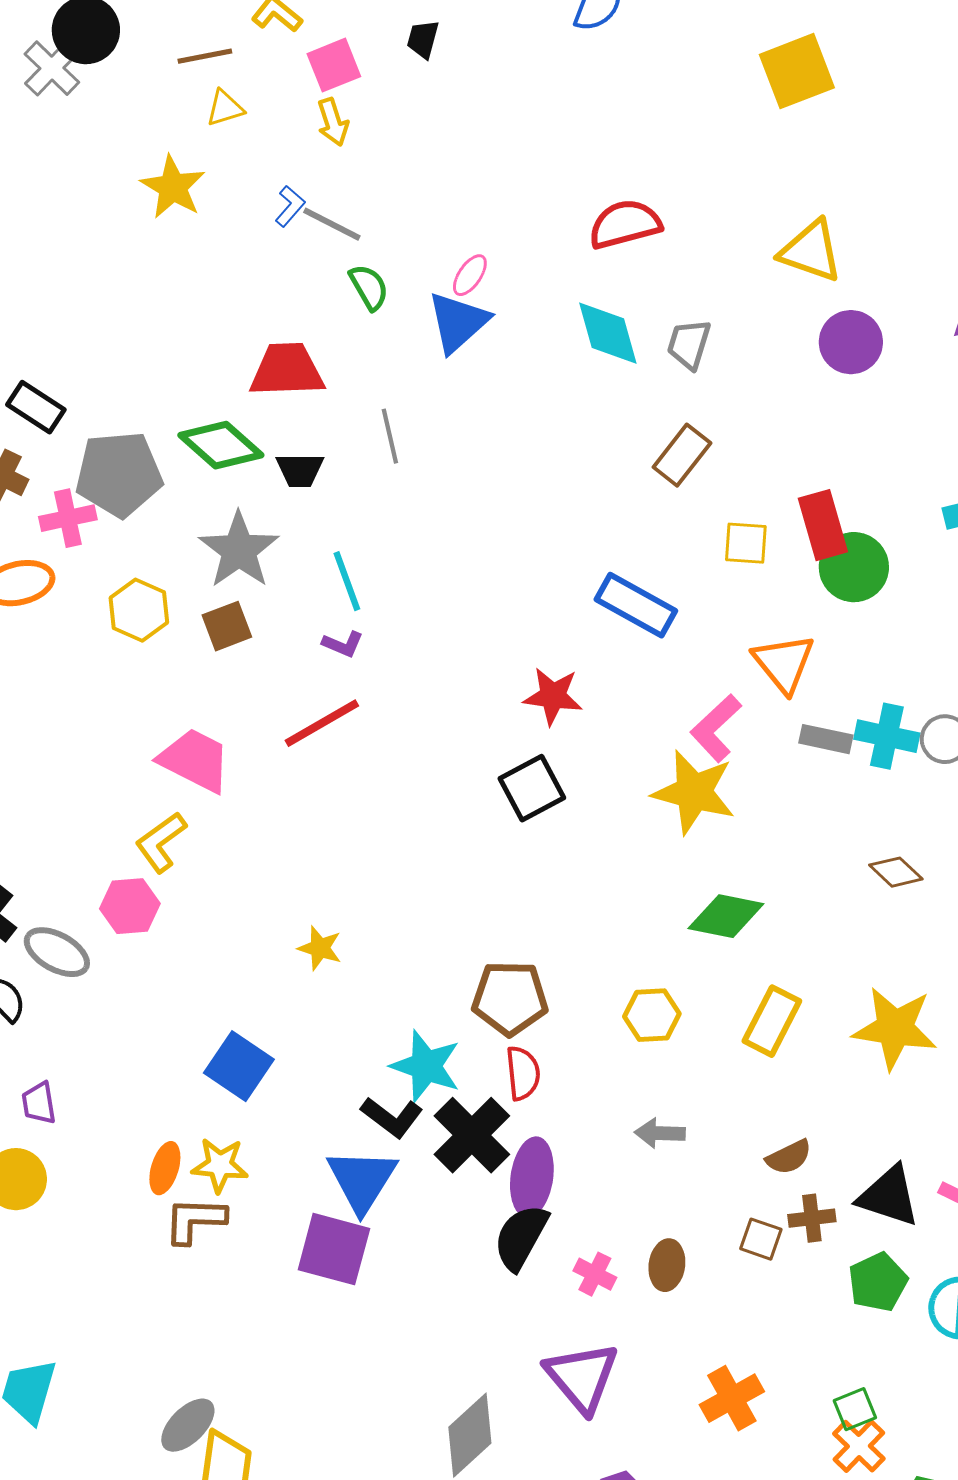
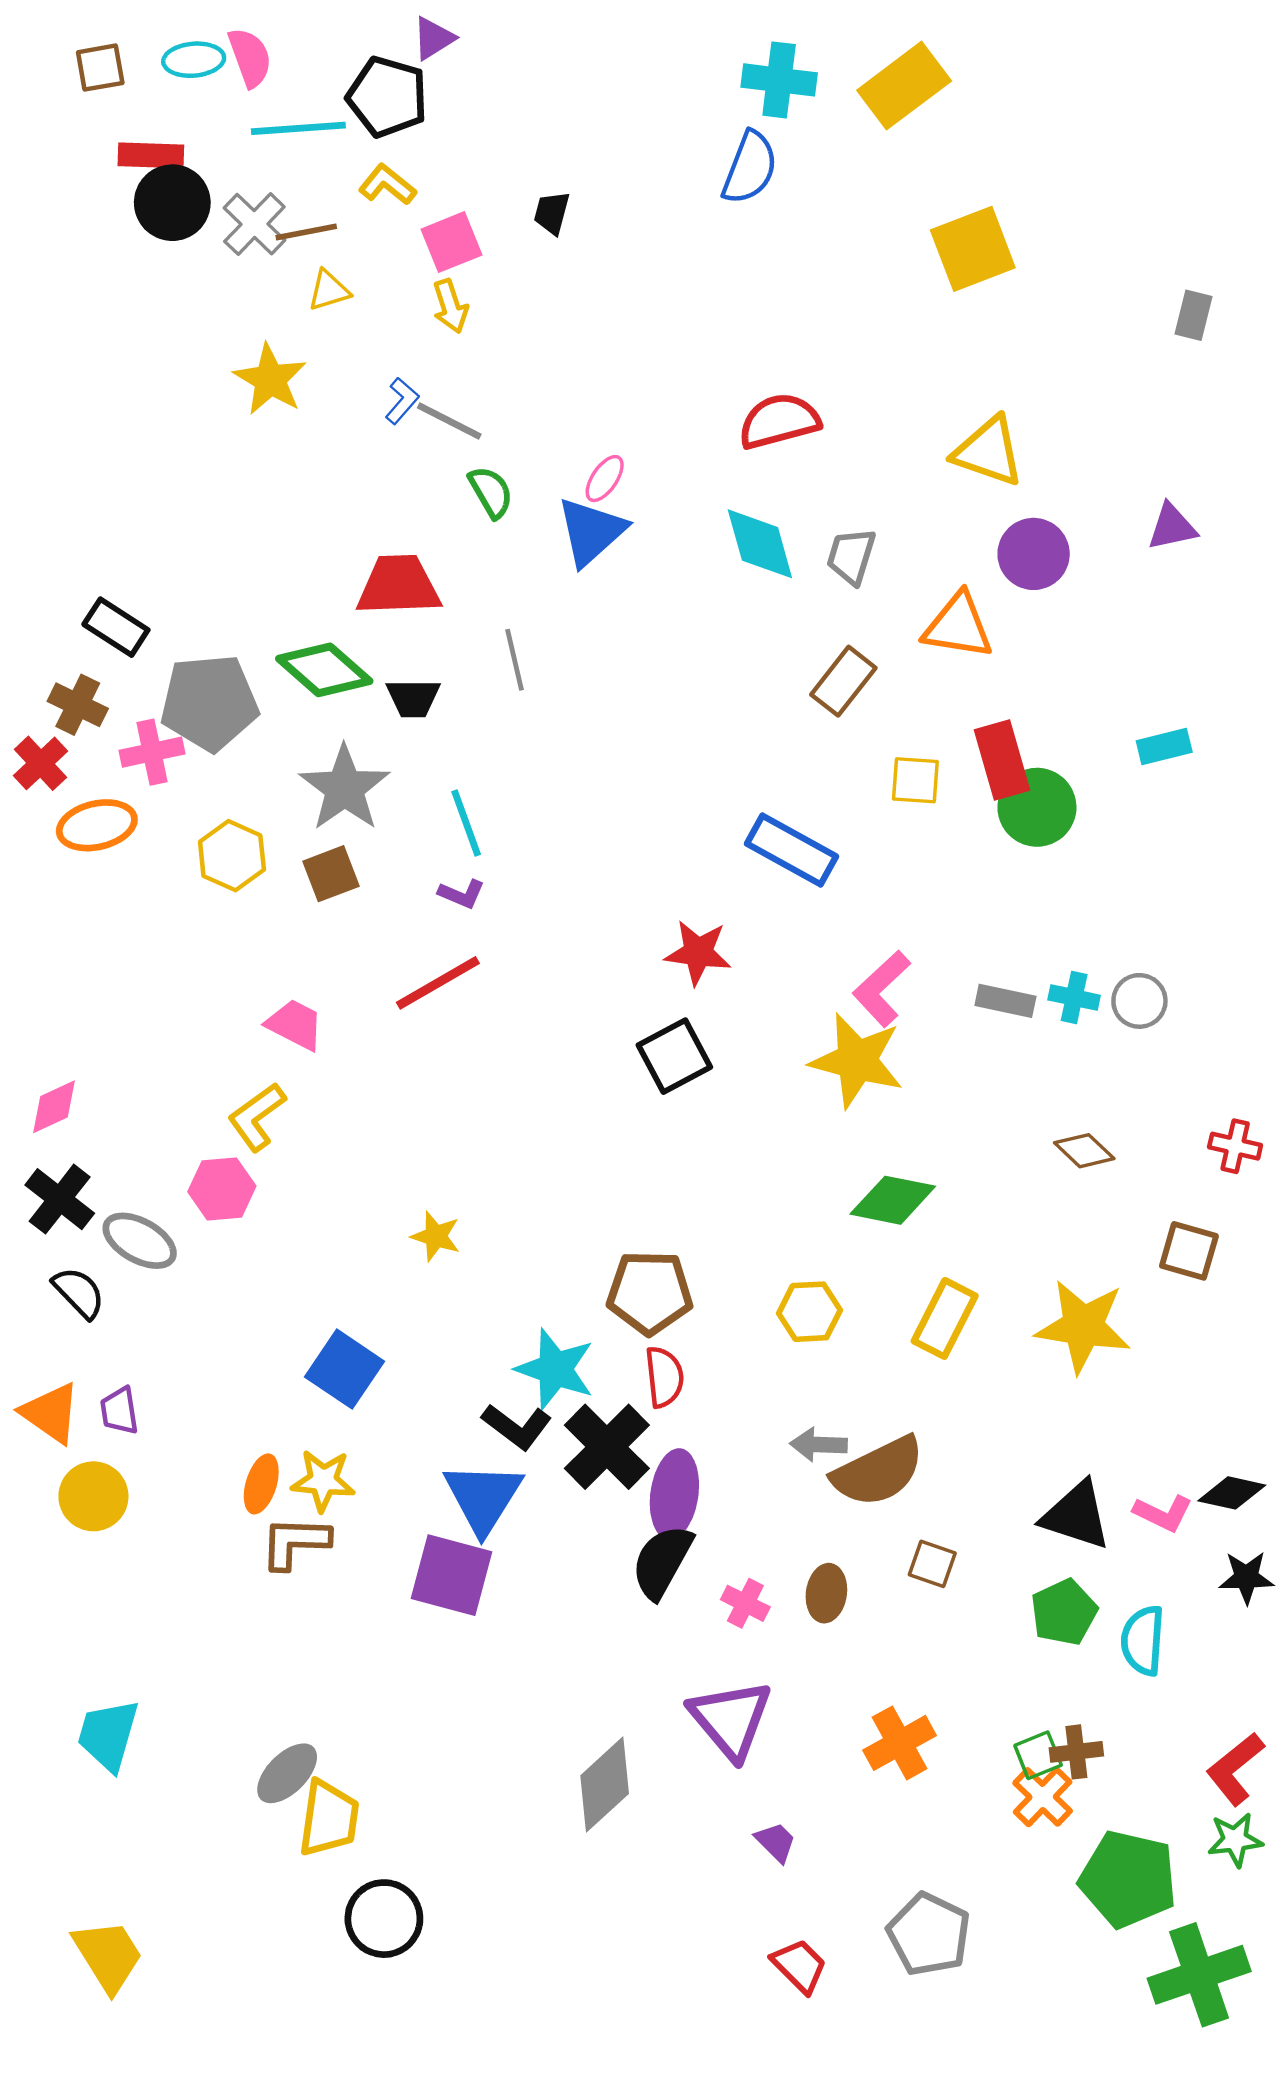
gray cross: (52, 68) -> (254, 224), moved
orange triangle: (784, 663) -> (958, 626), moved, turned -42
cyan cross: (887, 736) -> (1074, 998), size x0.7
pink trapezoid: (195, 760) -> (295, 1025), size x0.7
brown semicircle: (789, 1157) -> (878, 1472), moved, size x1.8
brown cross: (812, 1218) -> (1076, 1752), moved

